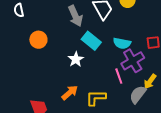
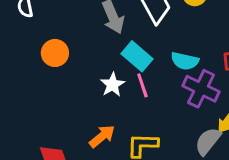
purple cross: (133, 61) -> (201, 89), turned -35
pink line: (119, 76) -> (142, 85), moved

